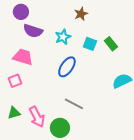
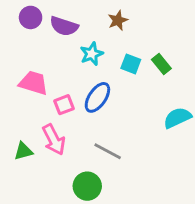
purple semicircle: (33, 31) -> (64, 26), moved
pink square: (15, 81) -> (64, 105), moved
green triangle: (14, 113) -> (23, 151), moved
pink arrow: (37, 117) -> (54, 140), moved

